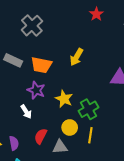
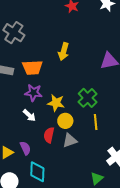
yellow star: (64, 99) -> (56, 103), moved
yellow circle: (70, 127) -> (65, 121), moved

